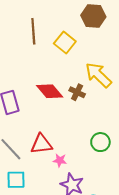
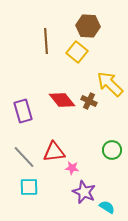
brown hexagon: (93, 16) -> (88, 26), moved

